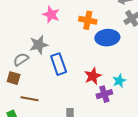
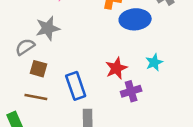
blue rectangle: (59, 64) -> (76, 86), moved
brown square: (14, 78) -> (38, 69), moved
cyan star: (119, 81) -> (154, 62), moved

